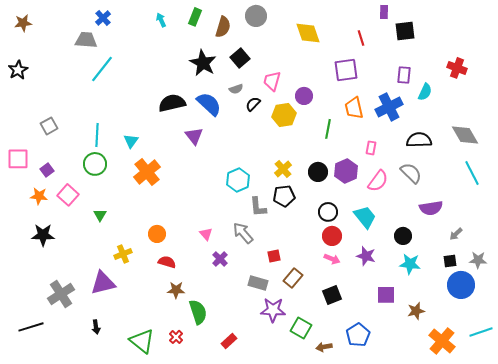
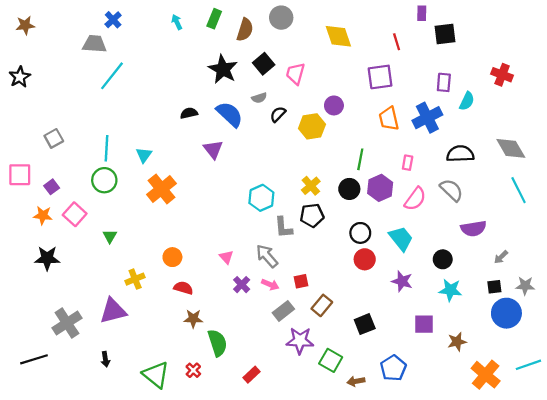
pink trapezoid: (272, 81) -> (295, 74), moved
black semicircle: (172, 103) -> (189, 113), size x0.6
green line: (328, 129) -> (360, 159), moved
pink arrow: (332, 259) -> (270, 285), moved
gray rectangle: (258, 283) -> (283, 311), turned -54

